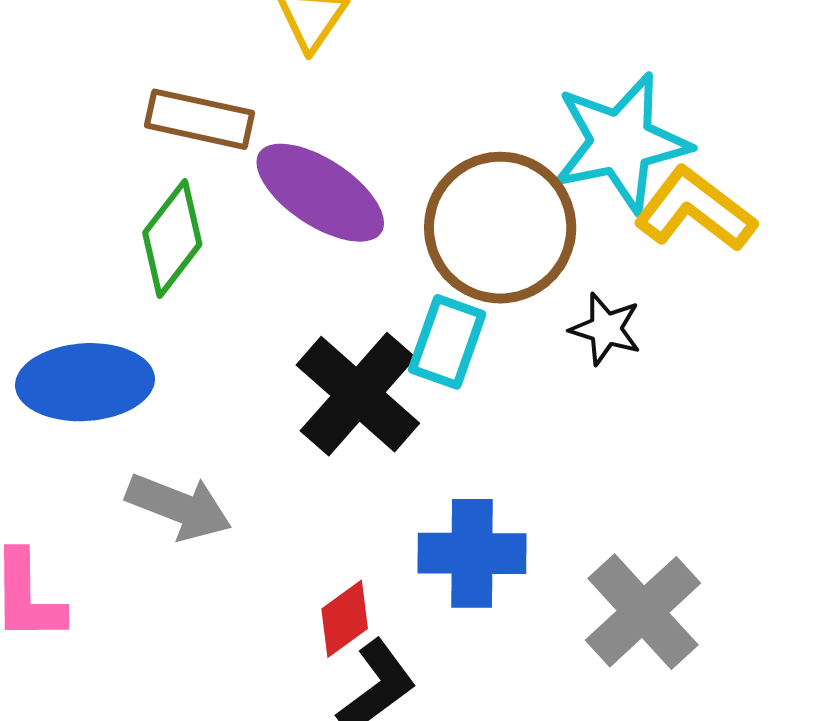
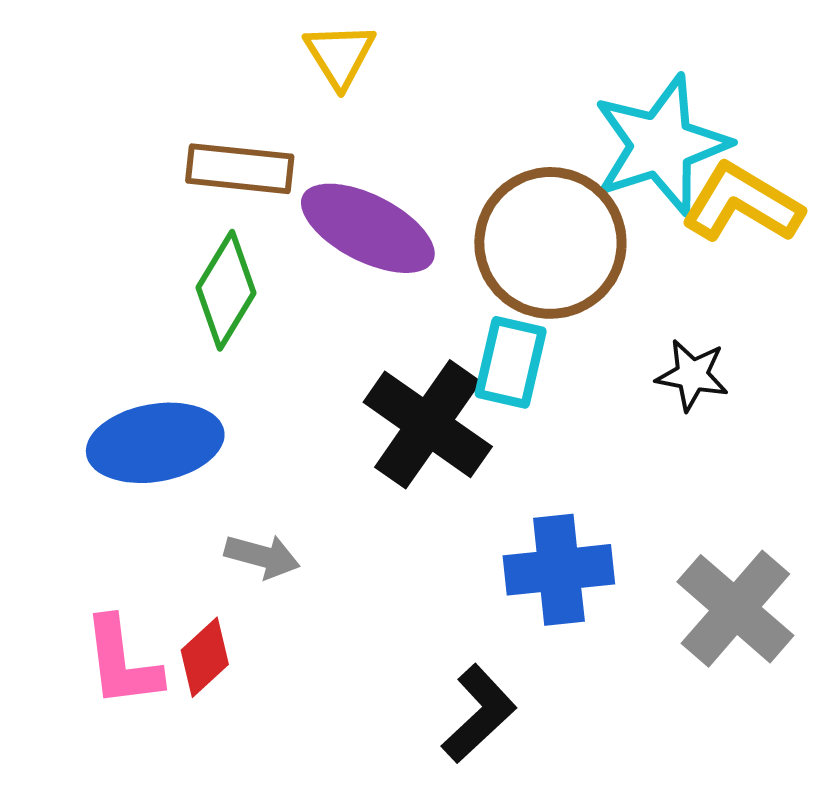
black star: (606, 329) -> (692, 375), moved
gray arrow: (179, 507) -> (262, 556), size x0.7
red diamond: (345, 619) -> (205, 657), moved

